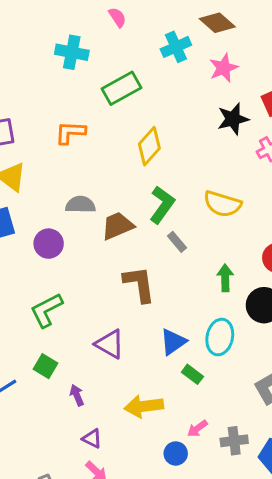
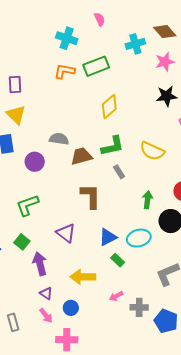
orange L-shape: (70, 132) -> (64, 71), moved
green L-shape: (162, 205) -> (113, 146), turned 35
cyan ellipse: (220, 337) -> (139, 238), turned 55
purple arrow: (77, 395) -> (40, 264), size x1.6
blue circle: (176, 453) -> (71, 308), moved

